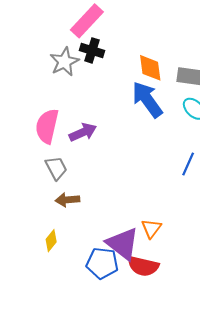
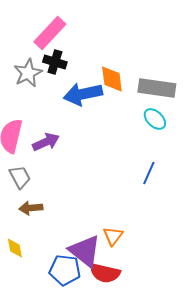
blue arrow: (147, 100) -> (83, 94), moved, turned -66
yellow diamond: (51, 241) -> (15, 248), turned -50

